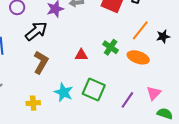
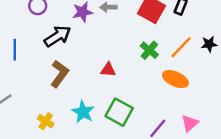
black star: (163, 36) -> (209, 44), moved
green cross: (111, 47) -> (149, 50), moved
yellow cross: (33, 103) -> (46, 121), turned 32

